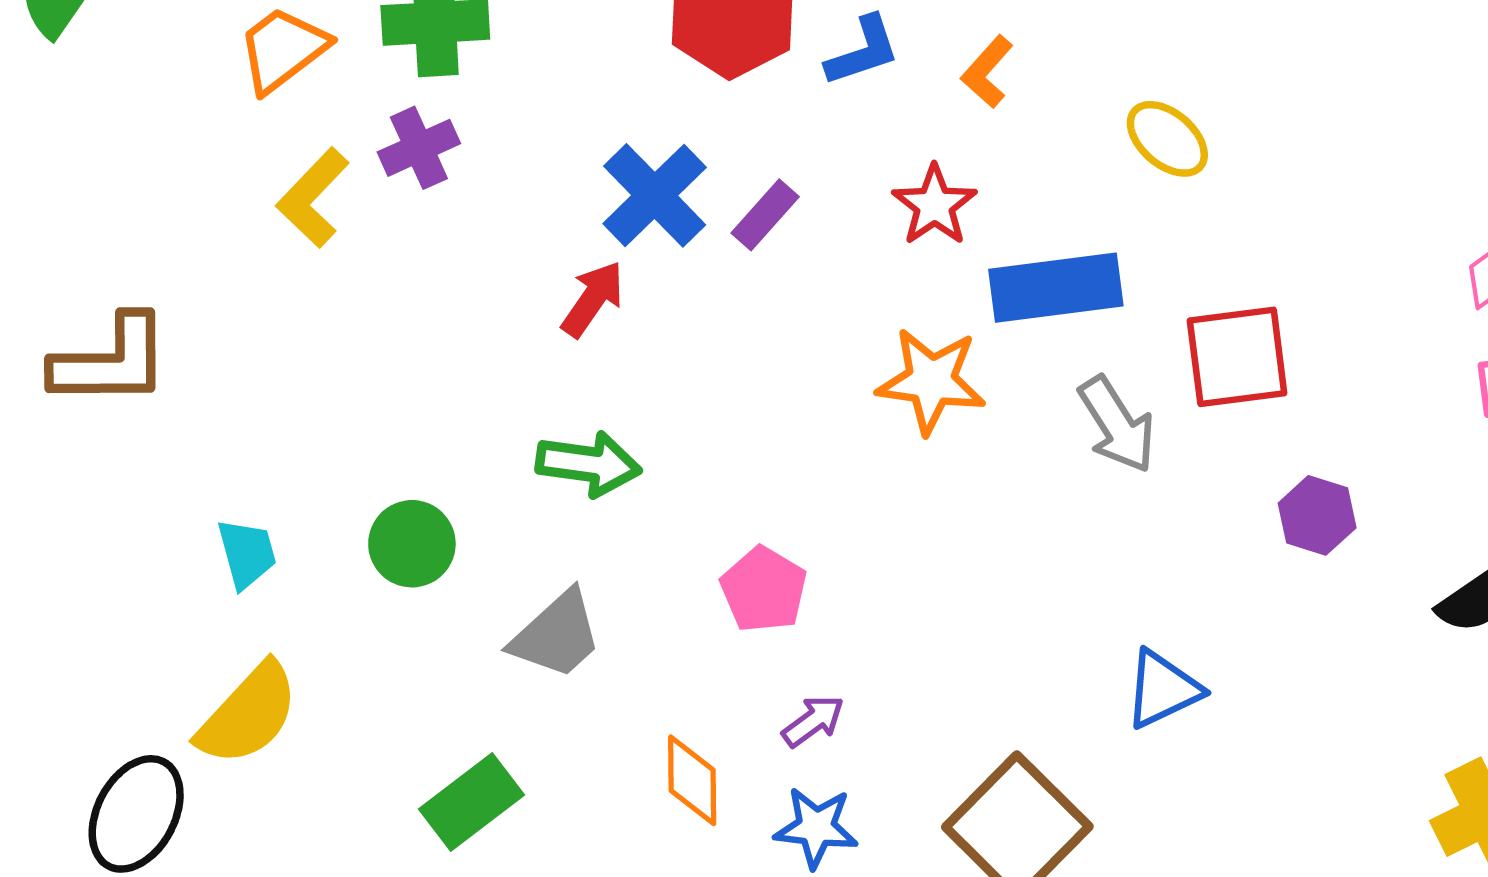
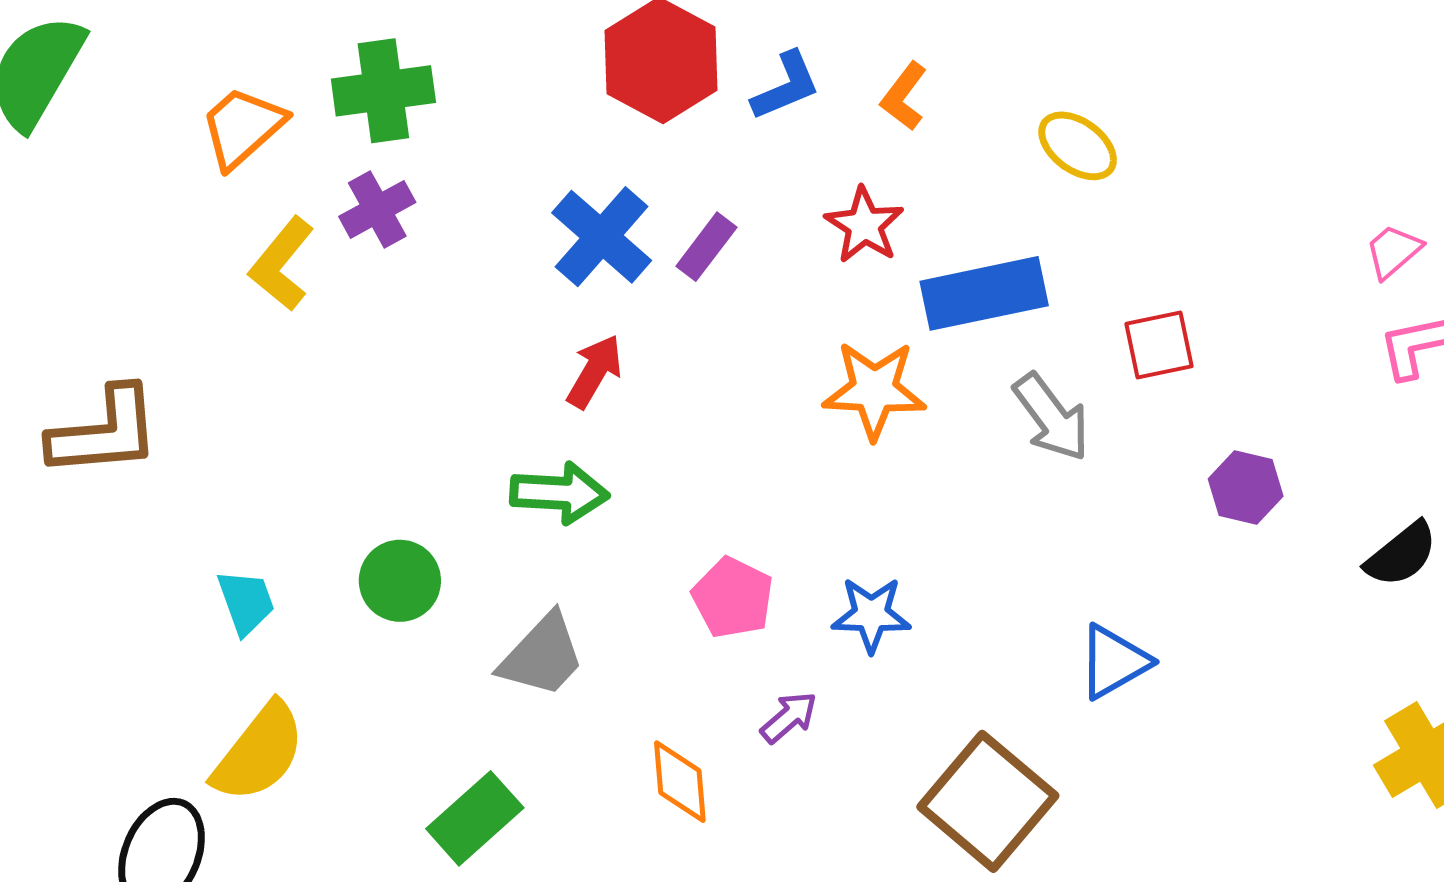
red arrow: (593, 299) -> (594, 371), moved
red square: (1237, 357) -> (1159, 345), size x0.7
blue star: (816, 828) -> (871, 615), moved

